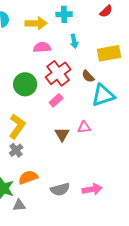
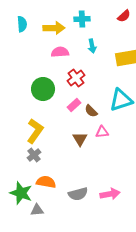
red cross: (58, 73) -> (76, 78), size x0.7
brown semicircle: (88, 76) -> (91, 111), moved
orange semicircle: (28, 177) -> (46, 182), turned 30

